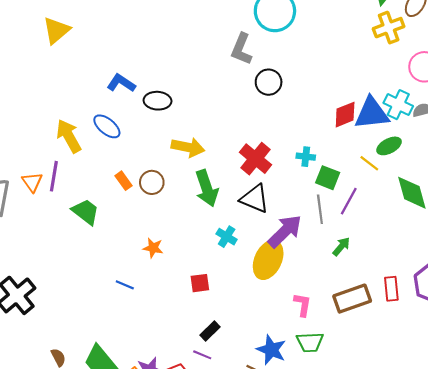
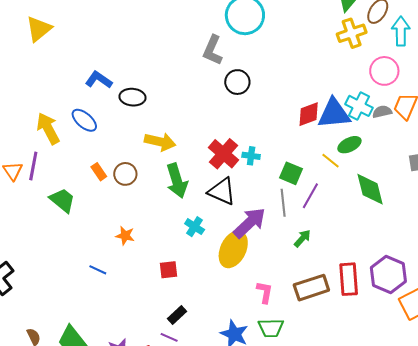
cyan cross: (306, 157) -> (251, 156), moved
red rectangle: (391, 289) -> (349, 279), size x1.4

